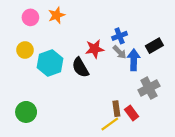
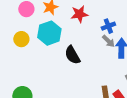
red star: (95, 49) -> (79, 14), moved
cyan hexagon: (50, 63) -> (49, 33), moved

